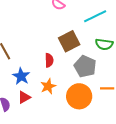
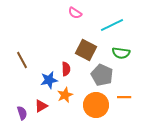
brown square: (69, 41) -> (86, 50), turned -35
blue star: (21, 76) -> (49, 80), moved, turned 30

